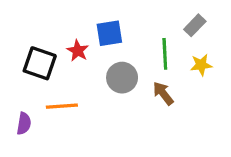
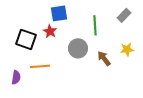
blue square: (109, 33) -> (59, 13), moved
green line: (165, 54) -> (95, 25), moved
yellow star: (201, 65) -> (127, 49), moved

